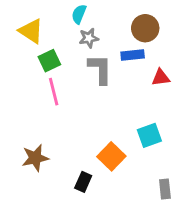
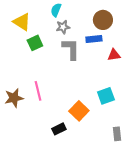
pink line: (54, 92) -> (38, 91), moved
brown star: (35, 158) -> (14, 98), moved
black rectangle: (83, 182) -> (59, 129), turned 40

